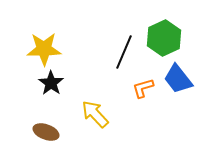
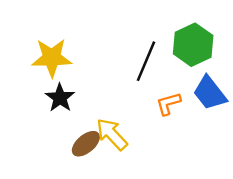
brown ellipse: (46, 132) -> (86, 144), moved, turned -60

